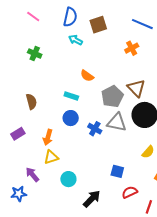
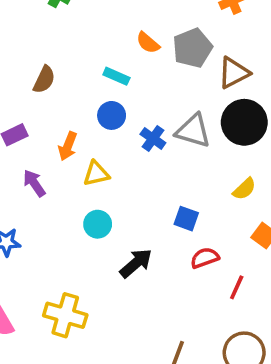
brown triangle: (136, 88) -> (234, 73), turned 42
gray pentagon: (112, 96) -> (192, 48), moved
brown semicircle: (31, 102) -> (44, 80), turned 35
yellow triangle: (51, 157) -> (96, 174), moved
purple arrow: (32, 175) -> (34, 183), moved

